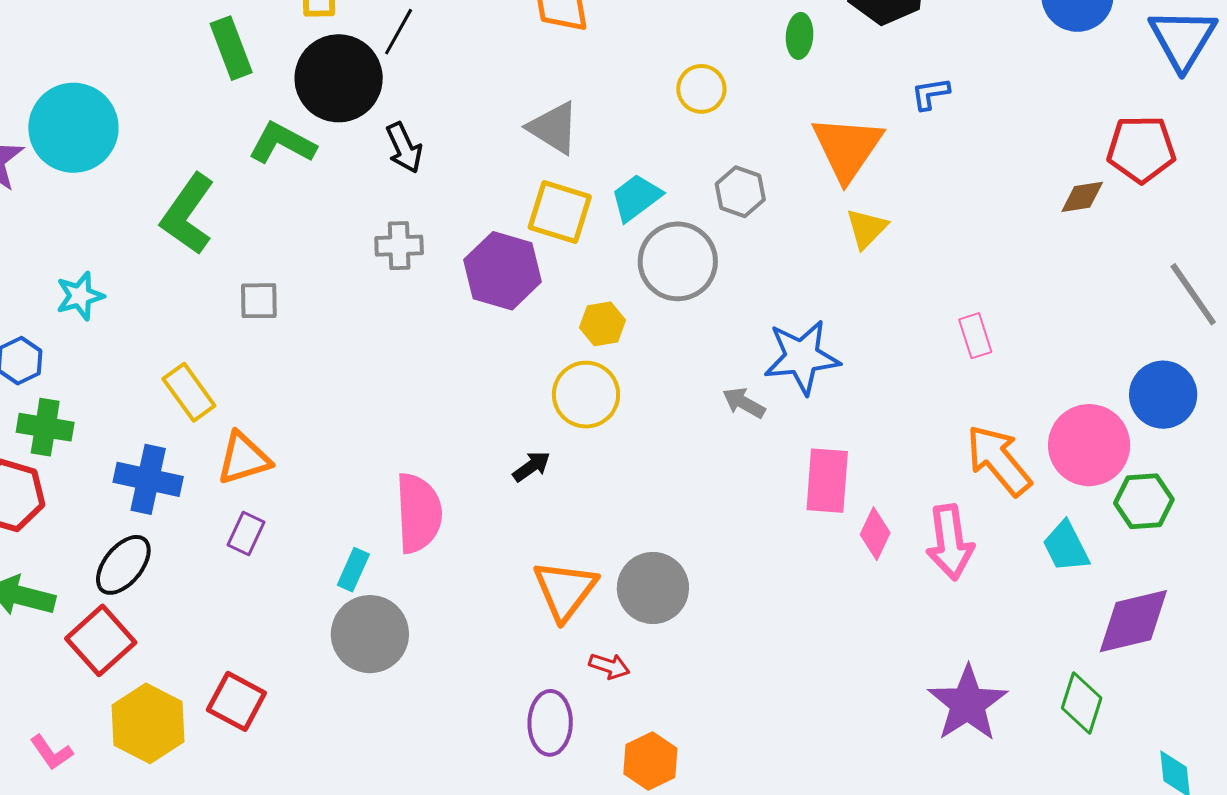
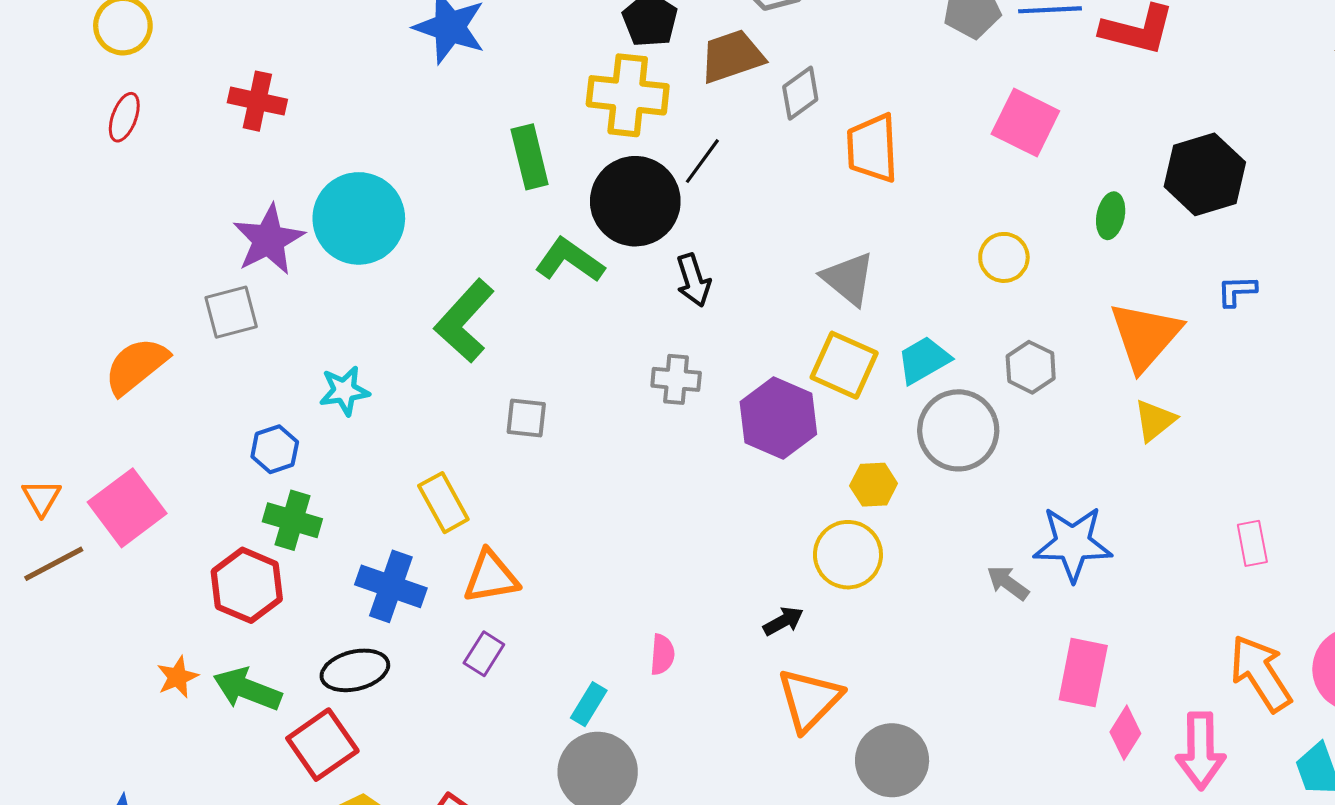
pink semicircle: (418, 513) -> (662, 655), size x0.5
black ellipse: (123, 565) -> (355, 670), turned 30
orange triangle: (565, 590) -> (809, 700), moved

